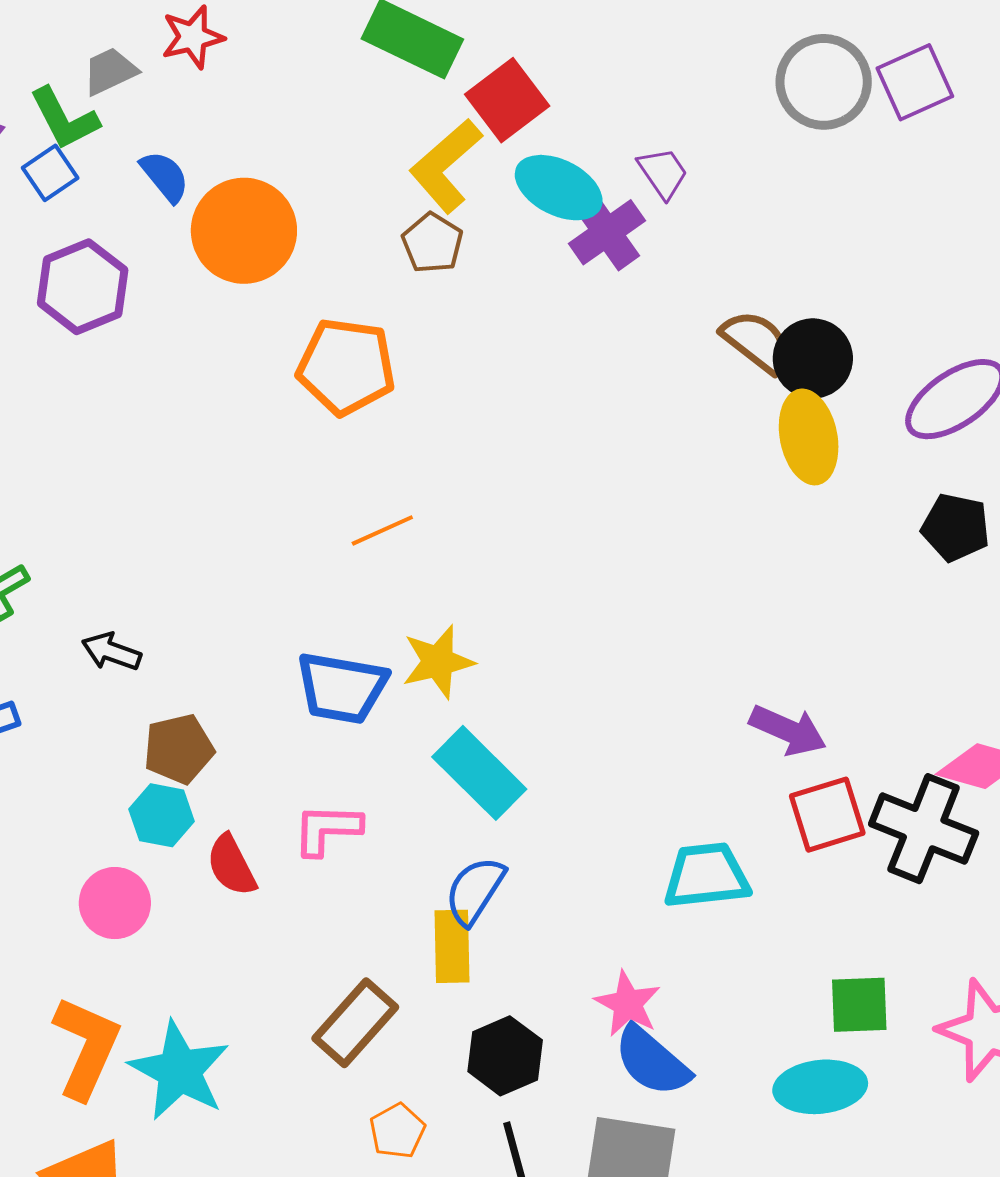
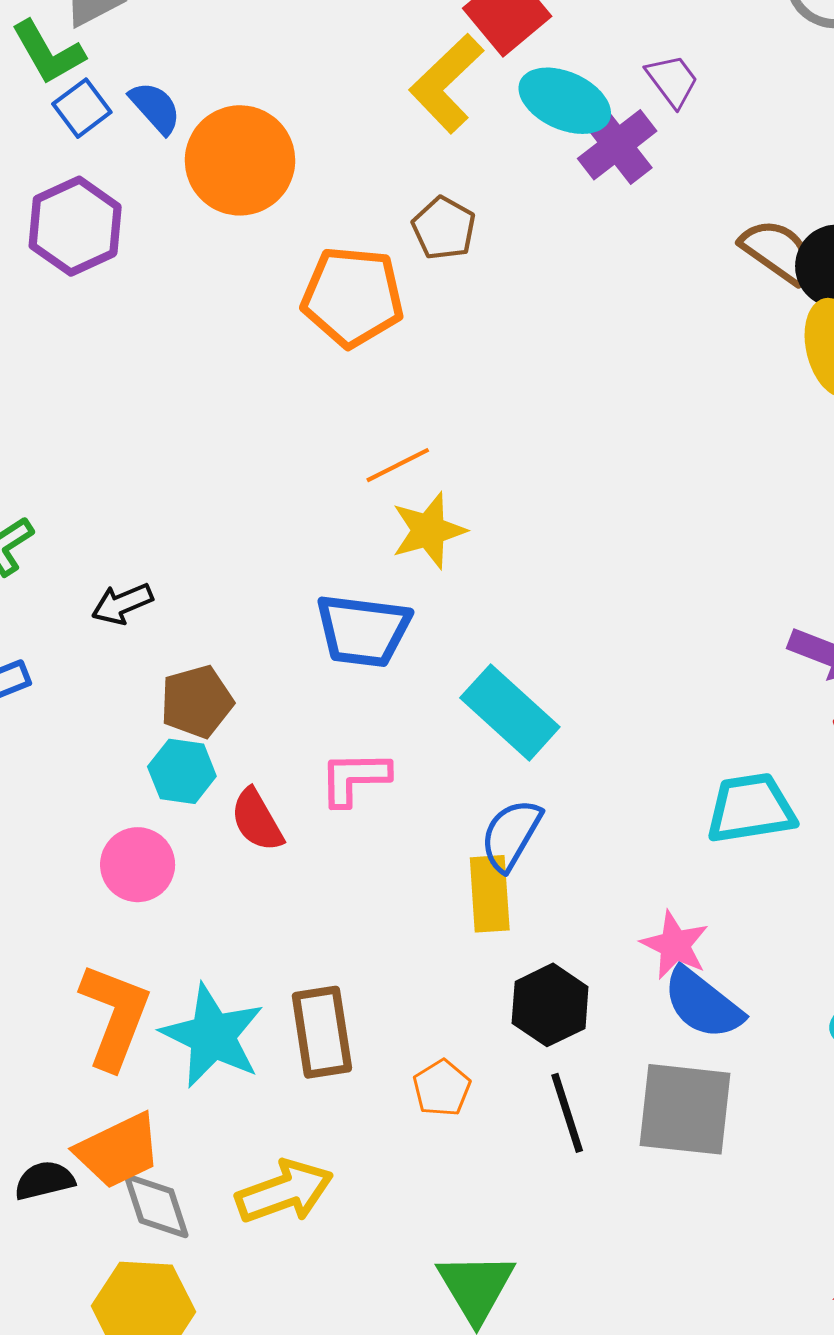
blue square: (50, 173) -> (82, 108), moved
brown pentagon: (432, 243) -> (444, 228), moved
black arrow: (111, 652) -> (122, 604), turned -40
yellow star: (438, 662) -> (429, 531), moved
brown rectangle: (355, 1023) -> (322, 1032), moved, turned -48

